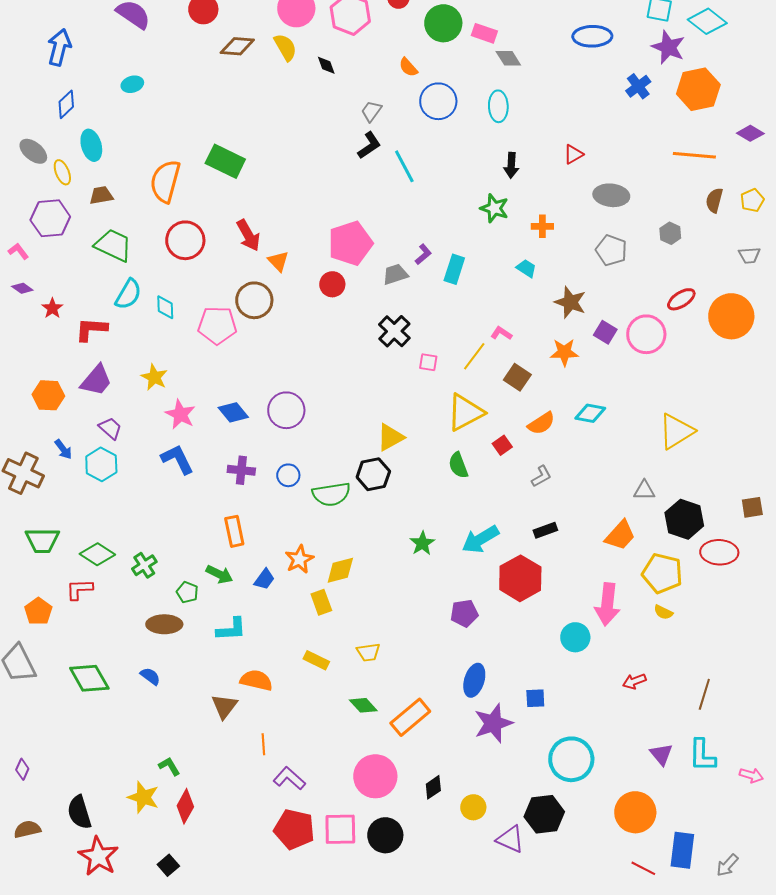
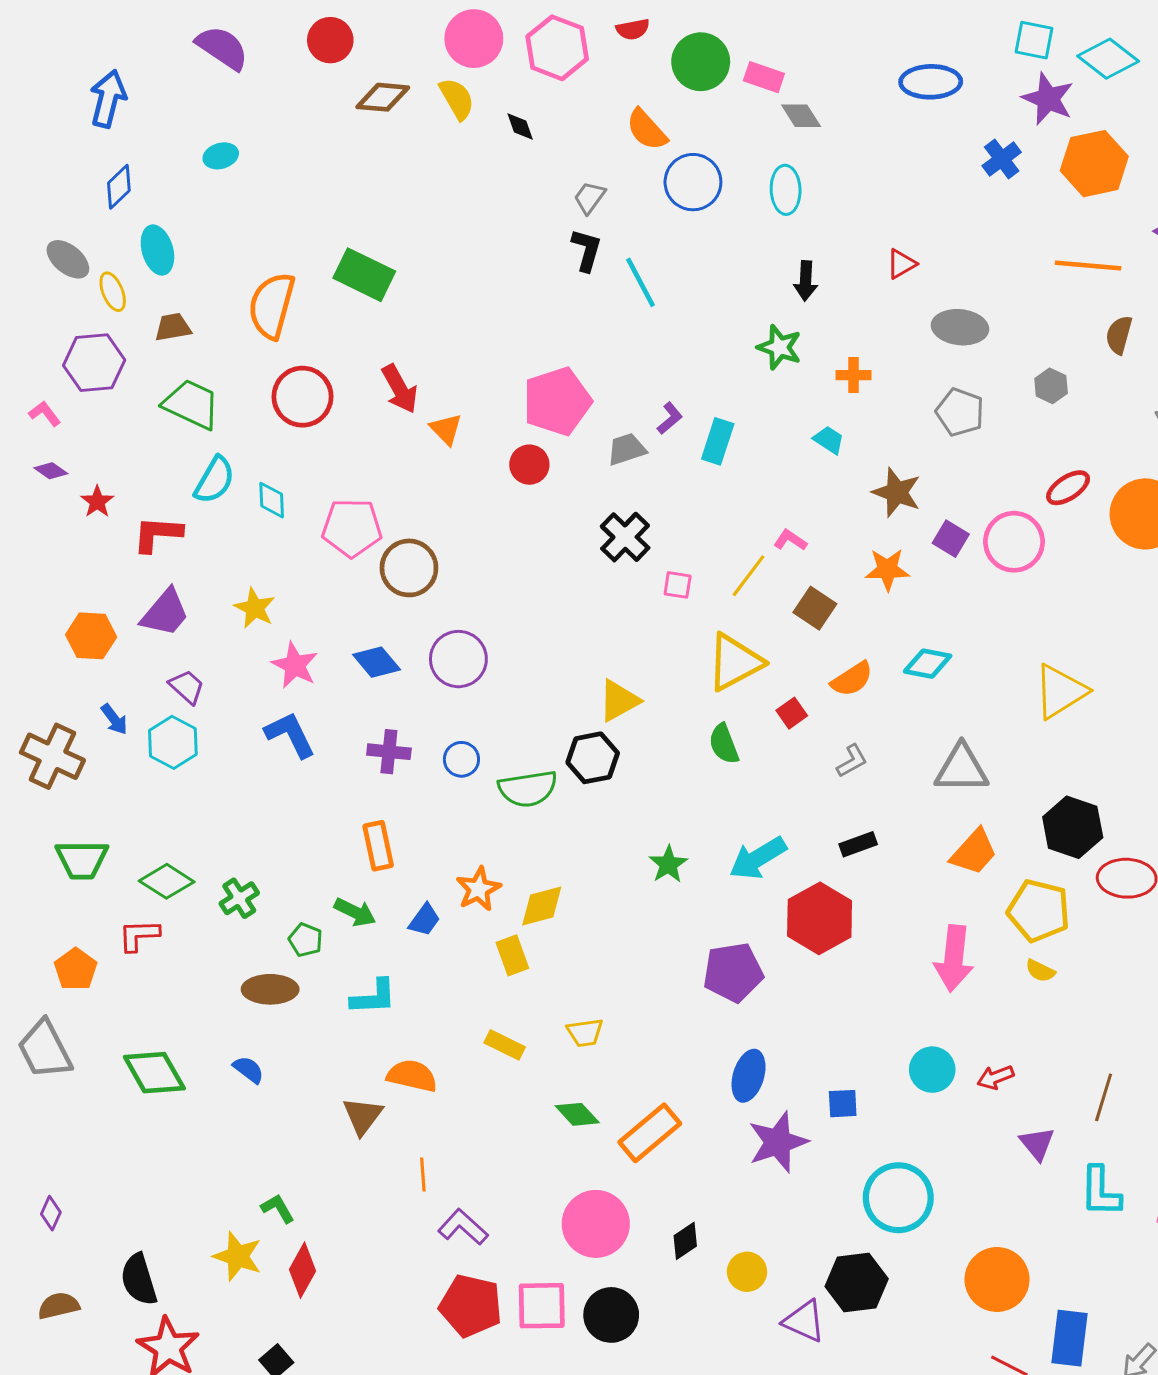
orange semicircle: (408, 67) -> (647, 130), size x1.4
black L-shape: (369, 145) -> (586, 250), turned -40
brown circle: (254, 300) -> (409, 568), moved
gray triangle: (644, 490) -> (962, 769), moved, size x1.6
purple pentagon: (464, 613) -> (733, 972), size x1.4
cyan circle: (575, 637) -> (932, 1070), moved
purple triangle: (661, 754) -> (1037, 1144), moved

